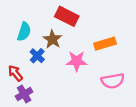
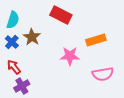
cyan semicircle: (24, 32) -> (13, 20), moved
brown star: (53, 39) -> (32, 37), moved
blue cross: (37, 56) -> (12, 42), moved

